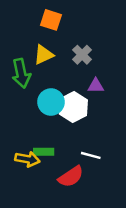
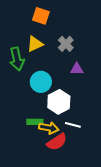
white hexagon: (73, 107) -> (59, 102), moved
yellow arrow: (27, 159) -> (49, 128), moved

